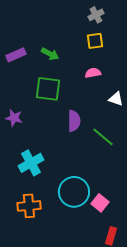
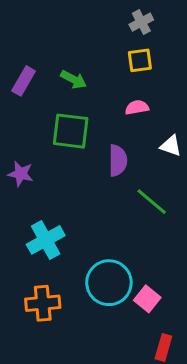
purple rectangle: (16, 55) -> (24, 81), turned -36
purple semicircle: (74, 121) -> (118, 160), moved

